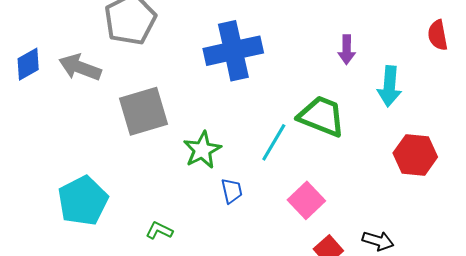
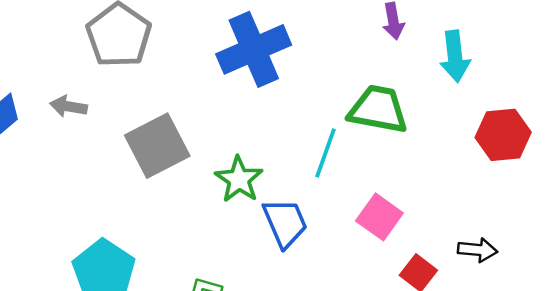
gray arrow: (80, 67) -> (68, 106), size x0.7
blue trapezoid: (232, 191) -> (285, 223), size x1.6

